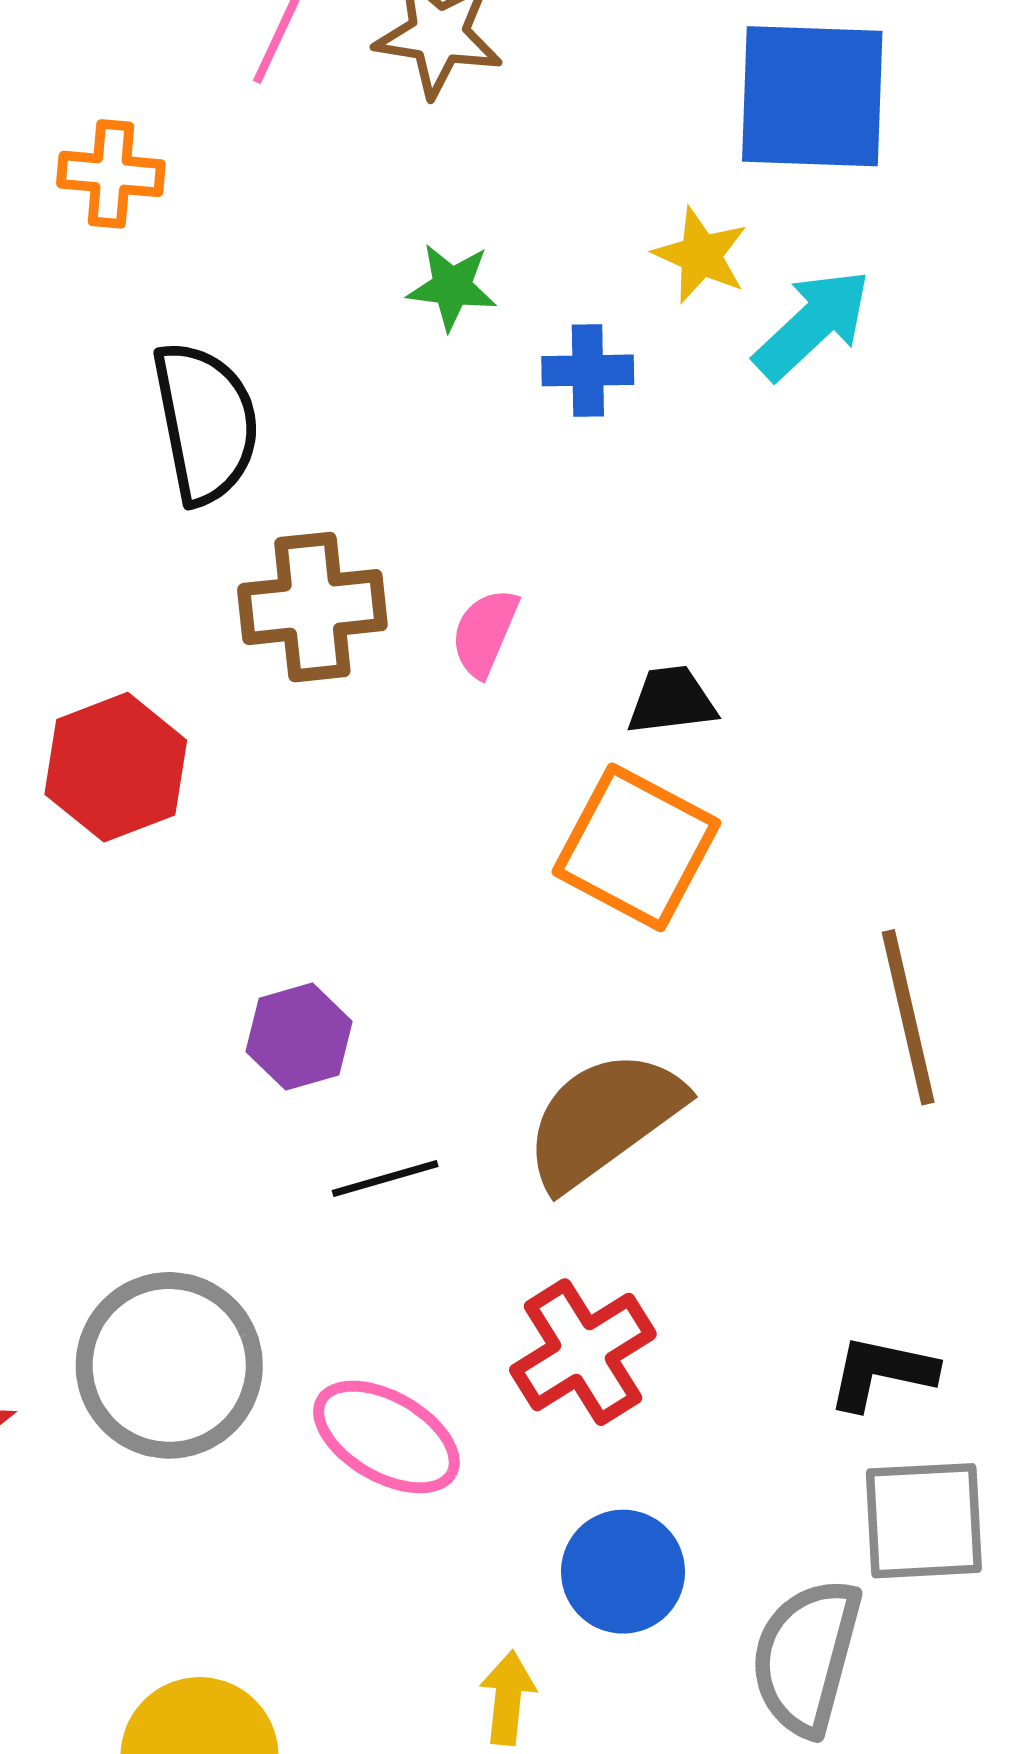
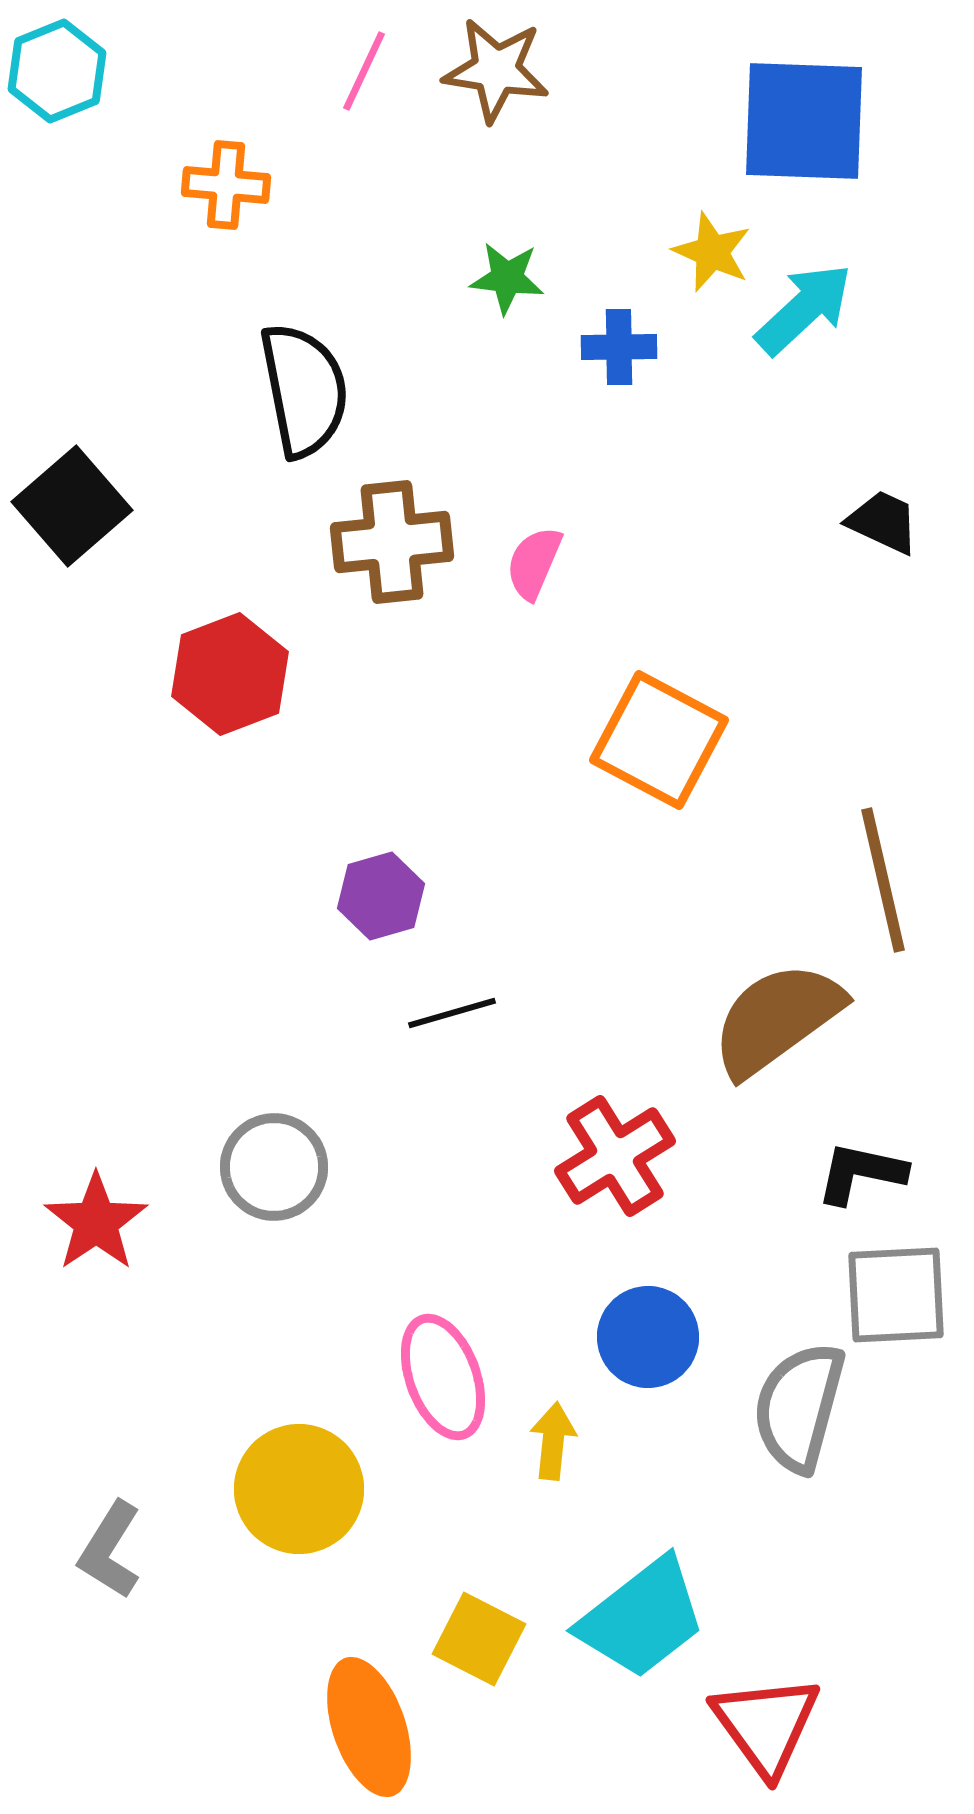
black trapezoid: (672, 700) -> (883, 522), moved, turned 32
brown semicircle: (604, 1119) -> (777, 1019), moved
gray circle: (169, 1365) -> (274, 1167), size x0.7
pink ellipse: (386, 1437) -> (443, 1377), moved, turned 40

